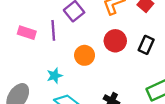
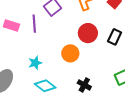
orange circle: (85, 55) -> (70, 53), moved

